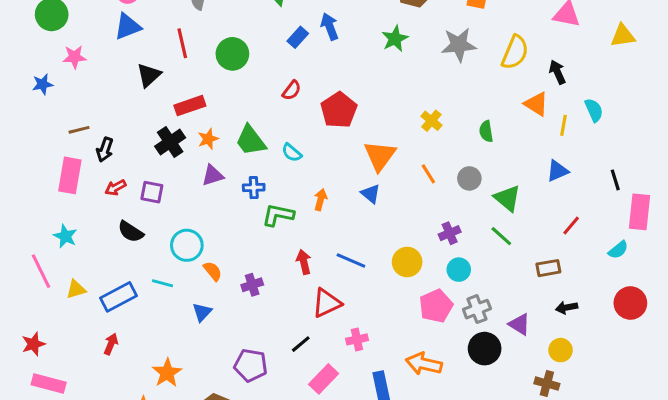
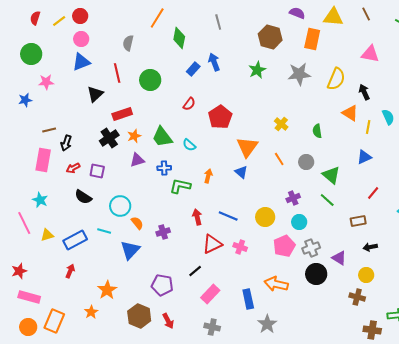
blue triangle: (202, 312) -> (130, 250), size x1.5
pink cross: (357, 339) -> (240, 247), moved, turned 32

